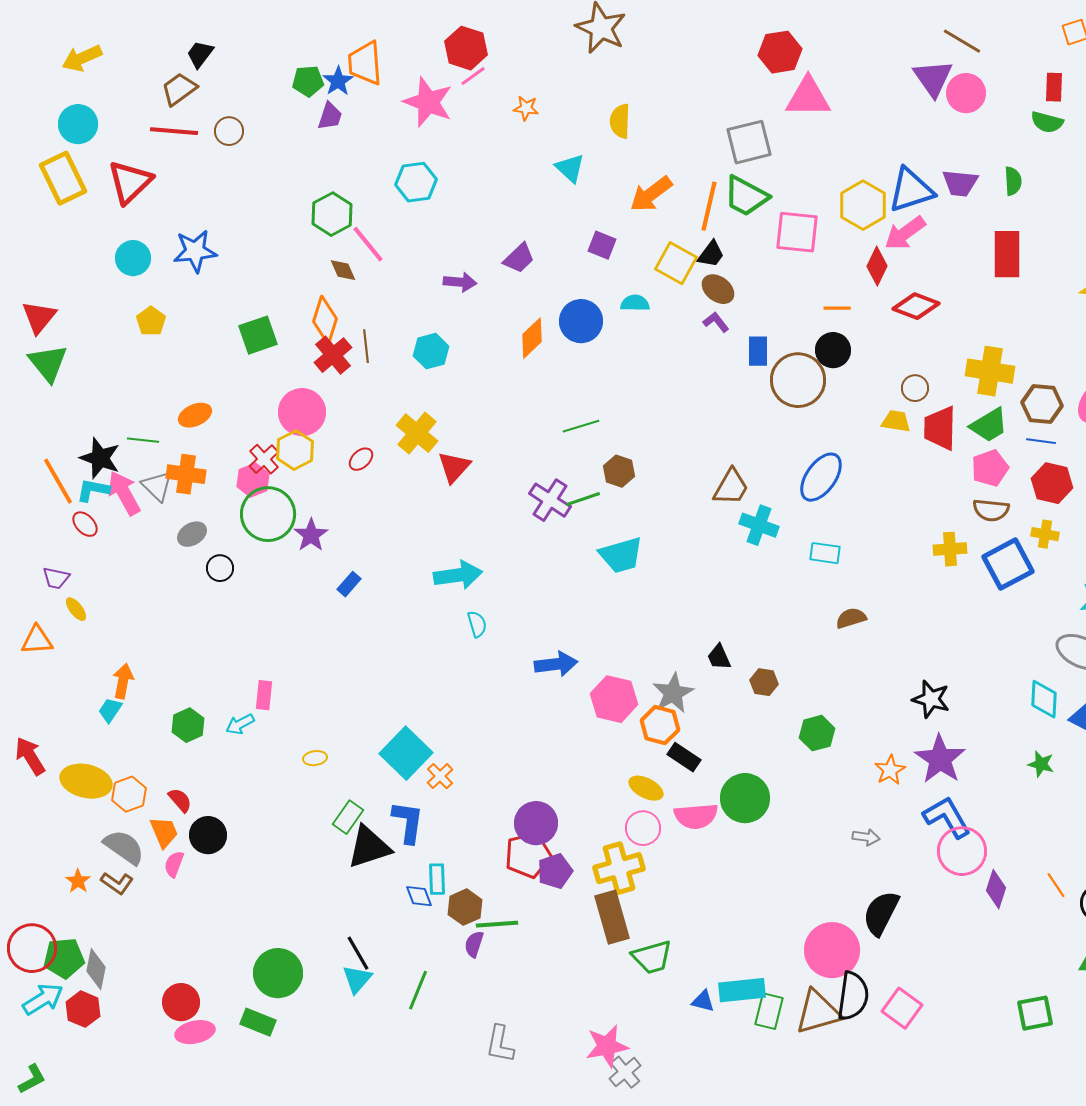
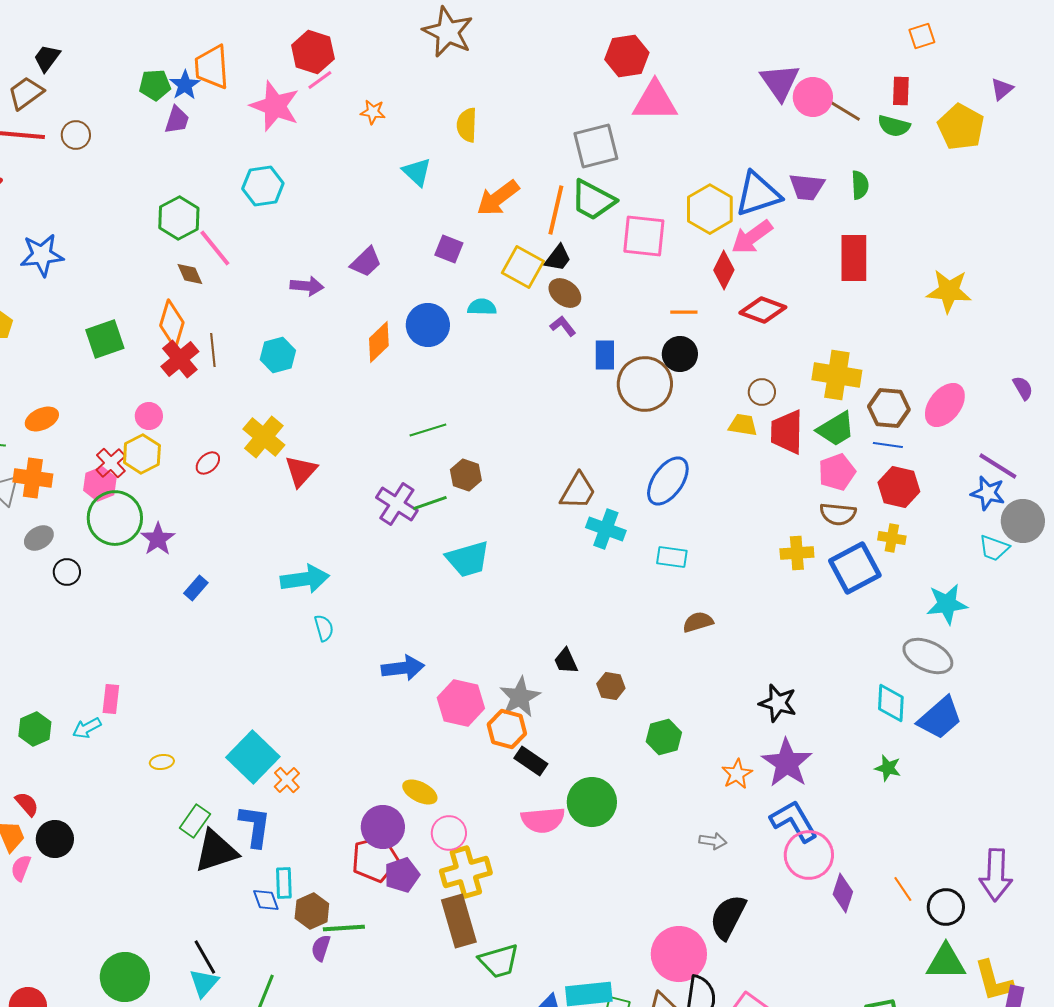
brown line: (962, 41) -> (842, 109), moved
pink circle: (302, 412) -> (149, 416), size x0.6
yellow ellipse: (646, 788) -> (420, 792), moved
pink circle: (643, 828) -> (449, 833), moved

